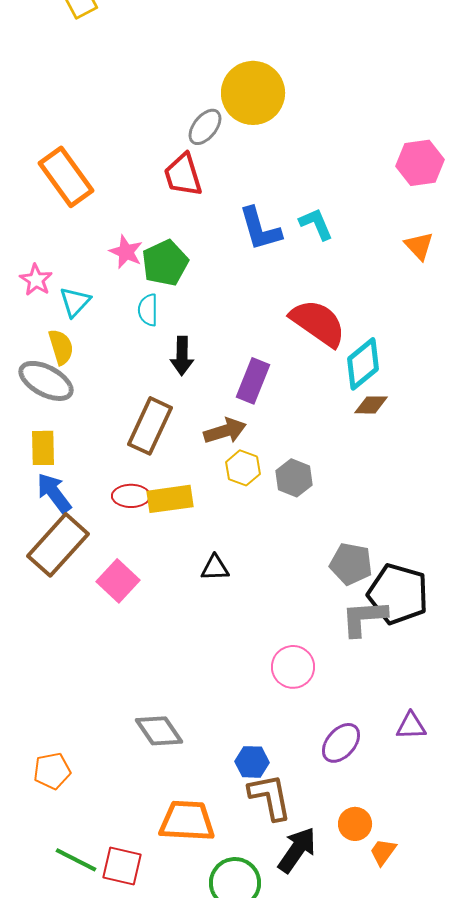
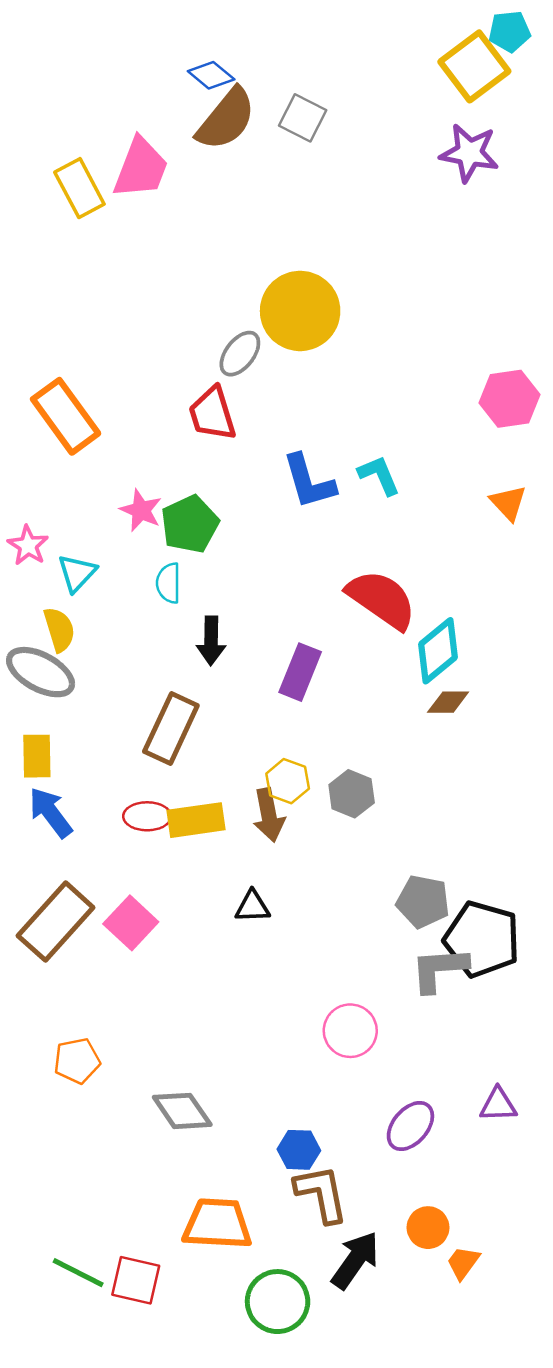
brown arrow: (225, 431) -> (269, 815), moved, turned 96
brown rectangle: (58, 545) -> (56, 922), moved
orange pentagon: (52, 771) -> (77, 1061), moved

